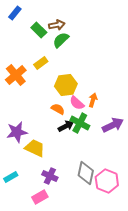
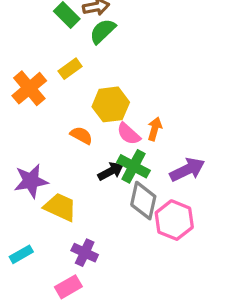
orange semicircle: (58, 109) -> (81, 135), moved
gray diamond: (86, 173) -> (143, 201), moved
pink hexagon: (107, 181) -> (174, 220), moved

